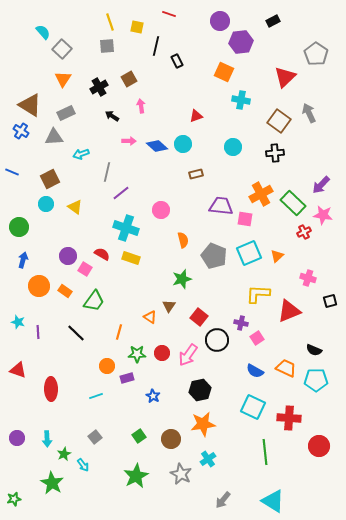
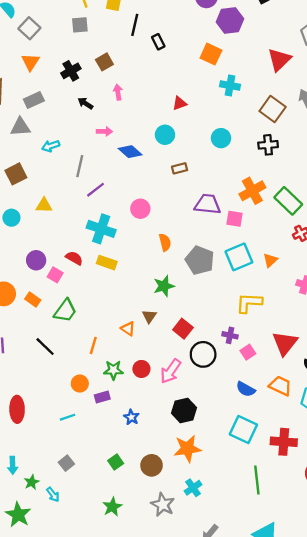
blue diamond: (157, 146) -> (130, 152), moved
cyan circle: (46, 204) -> (11, 218), moved
yellow triangle: (75, 207) -> (44, 205), turned -35
red triangle: (289, 311) -> (285, 343), moved, turned -30
green star: (136, 476) -> (112, 507), size x0.7

